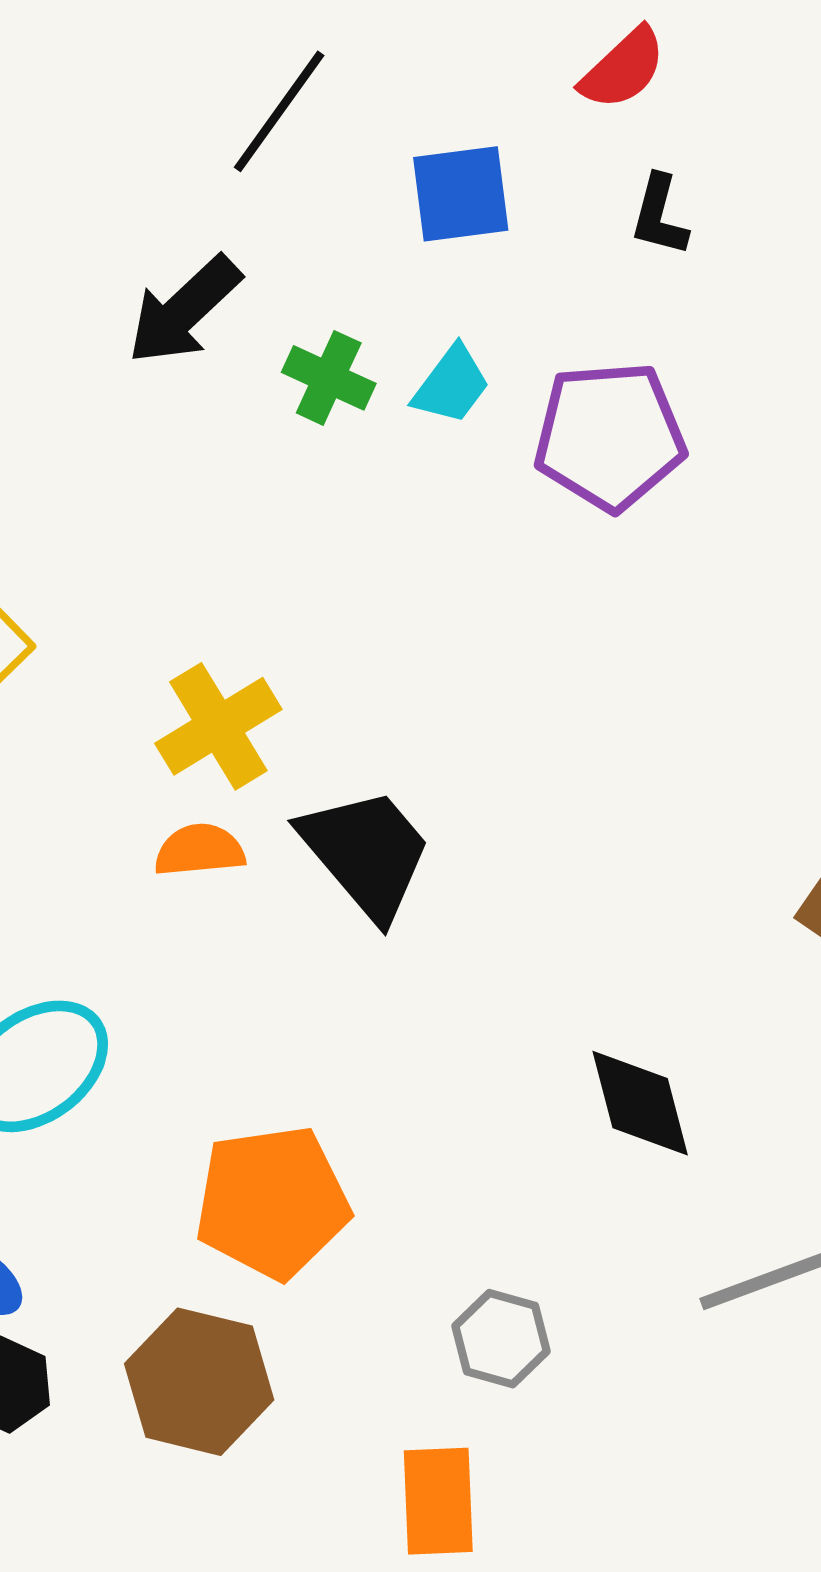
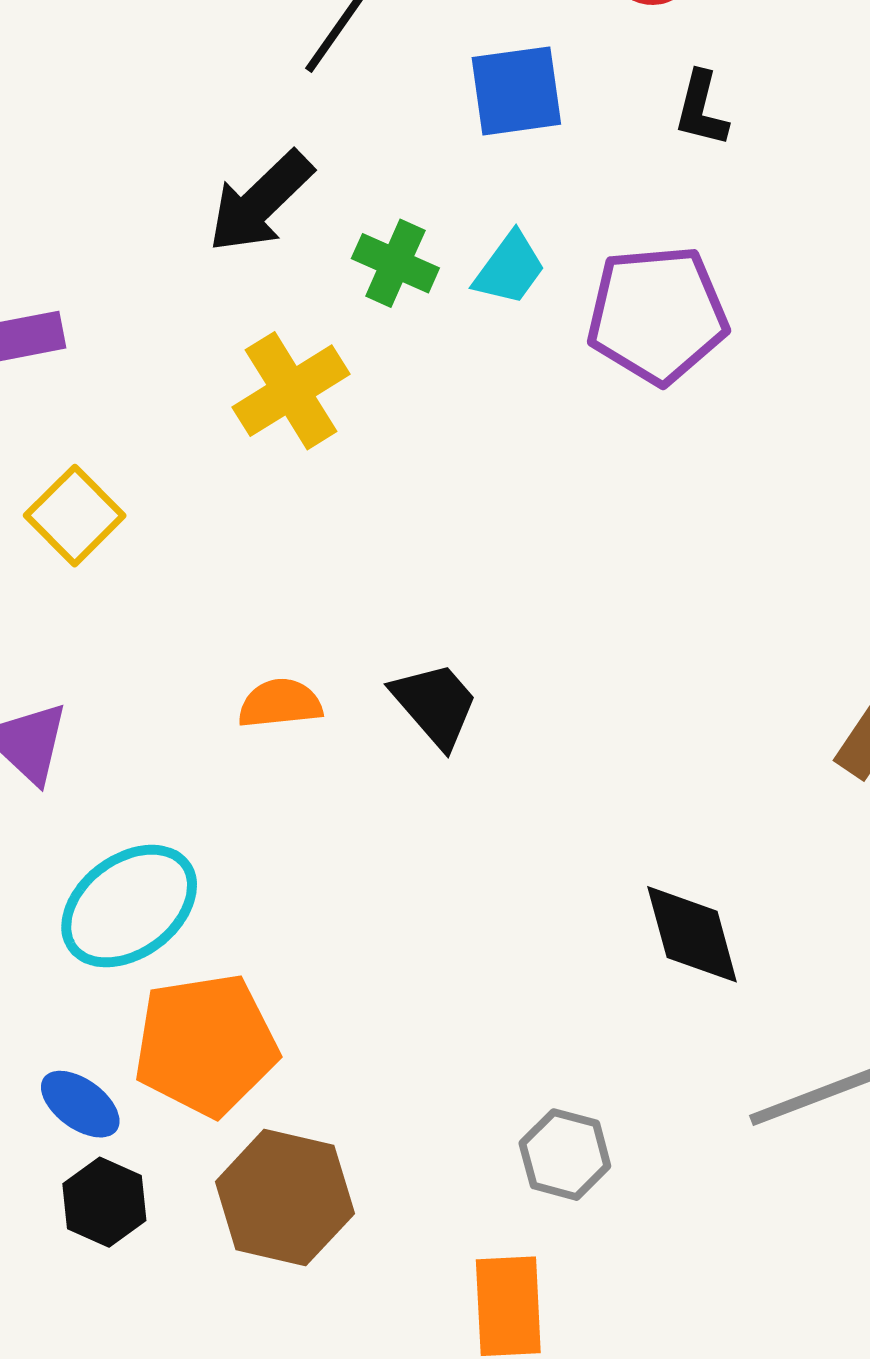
yellow cross: (218, 726) -> (291, 391), moved
black trapezoid: (366, 853) -> (435, 705), size x0.7
orange pentagon: (272, 1202) -> (206, 1045), moved

